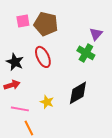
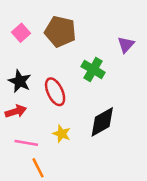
pink square: (23, 21) -> (21, 33), moved, turned -32
green cross: (86, 53) -> (93, 69), moved
red ellipse: (43, 57) -> (55, 92), moved

